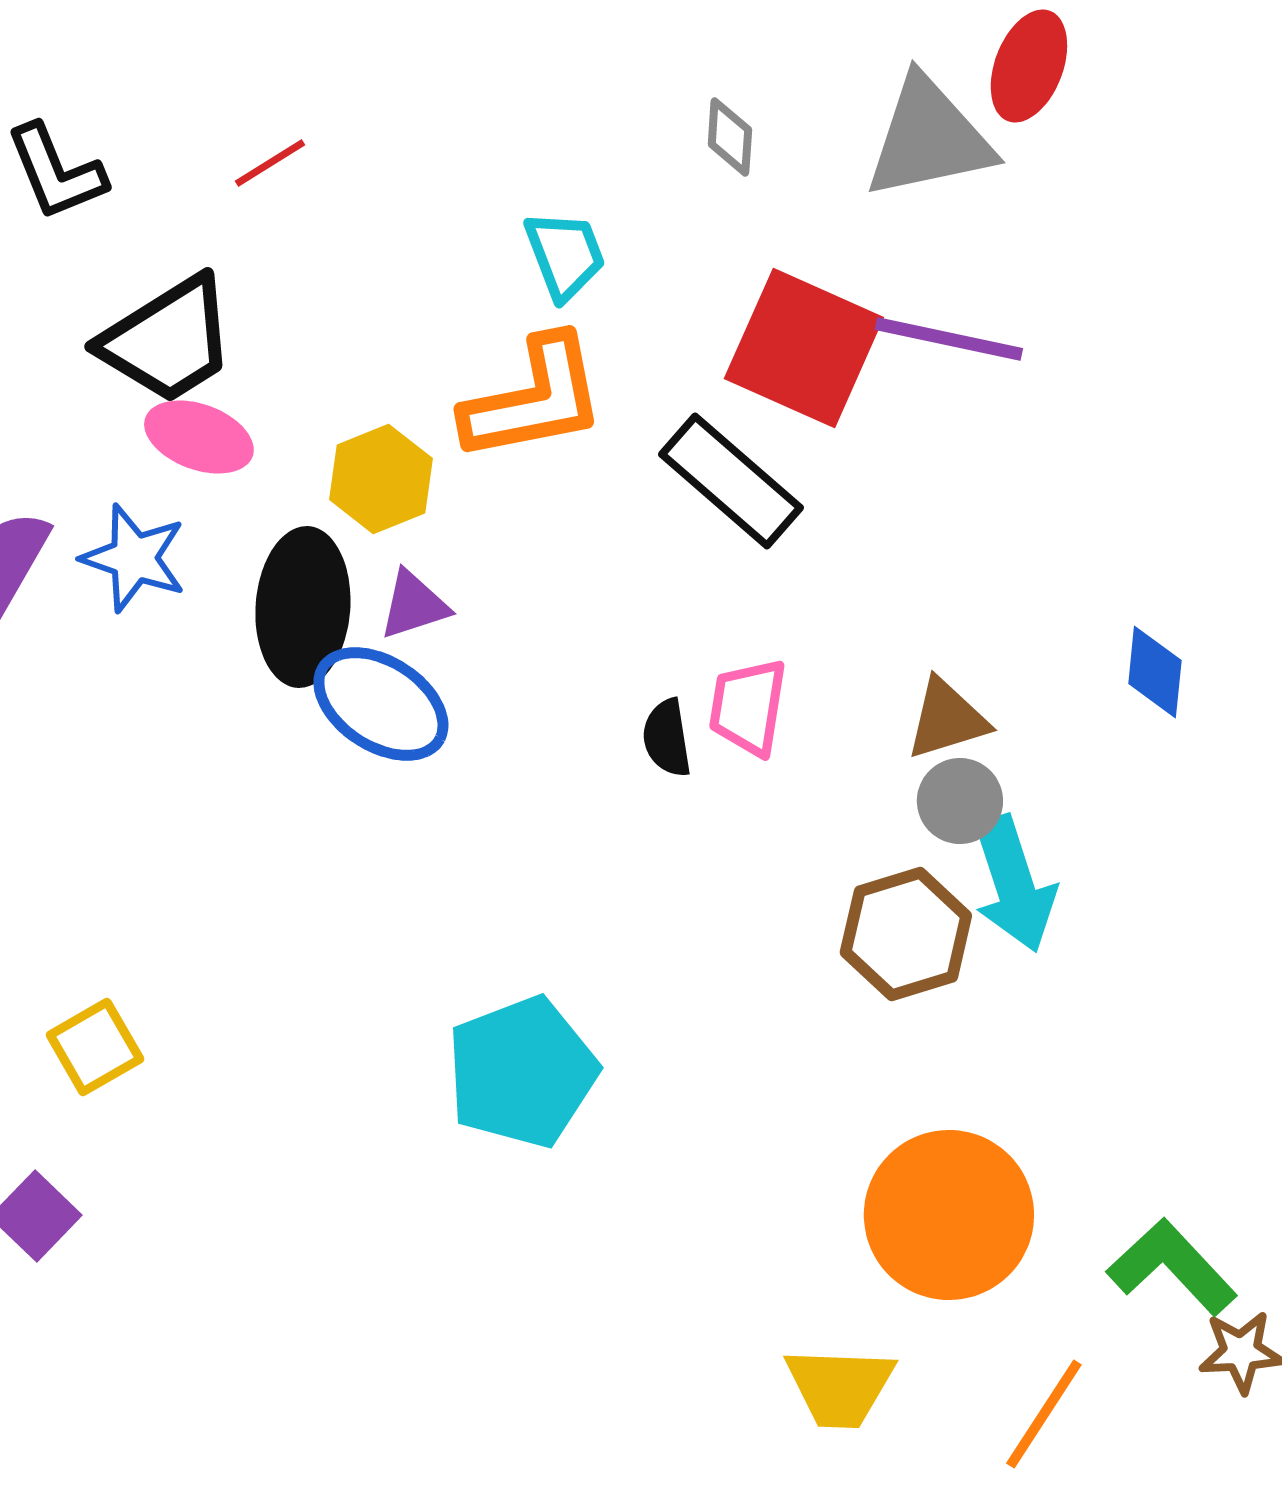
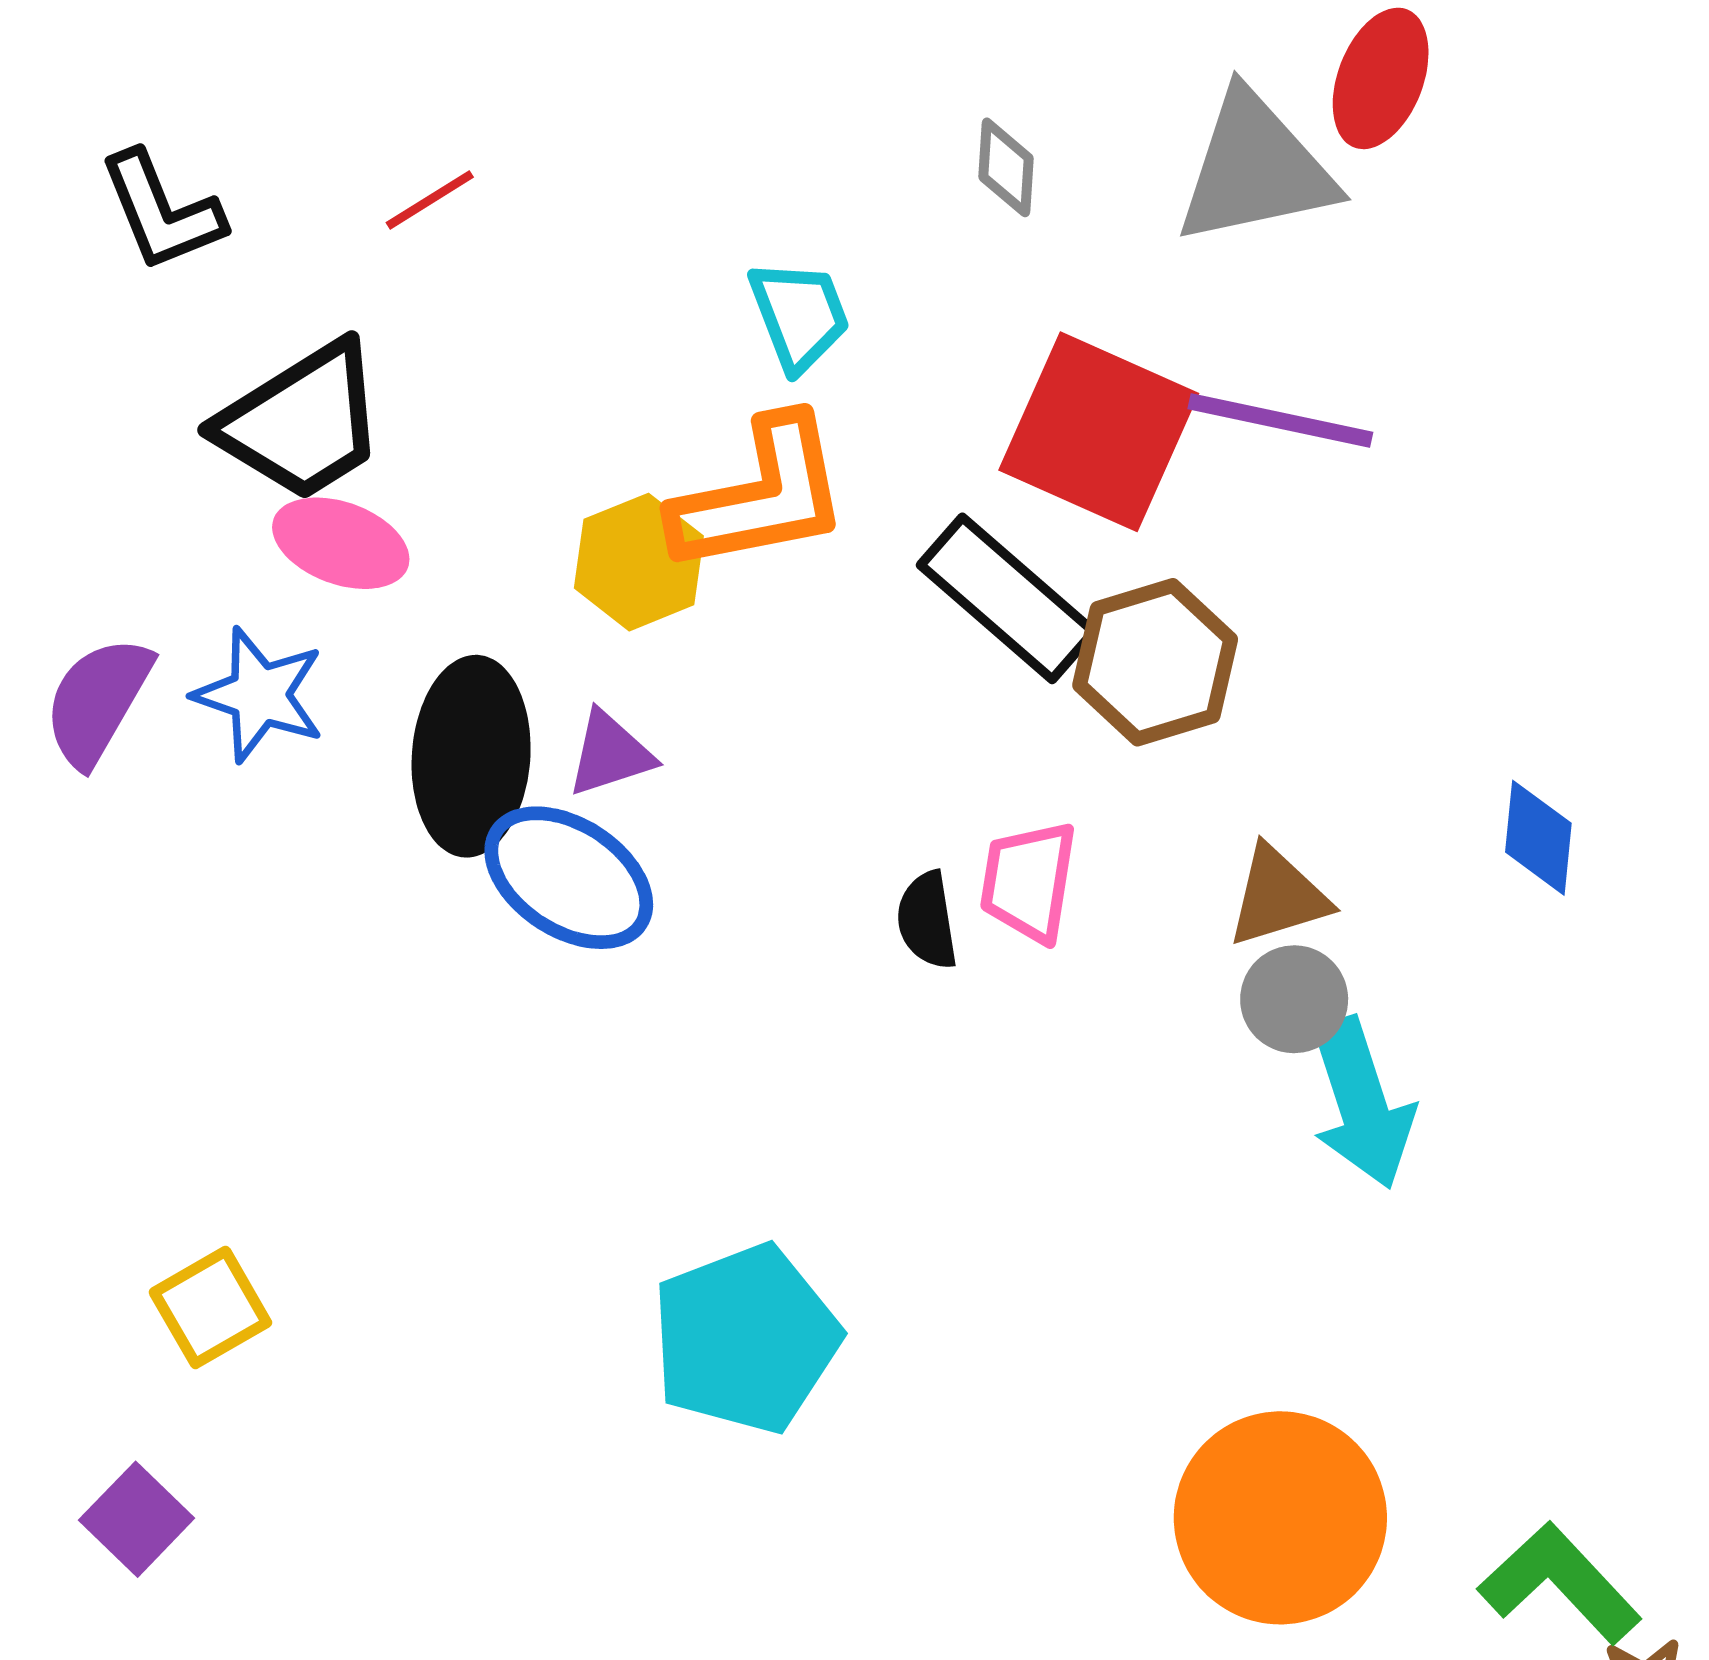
yellow hexagon: (381, 479) -> (639, 562), moved
brown hexagon: (906, 934) -> (1155, 662), moved

